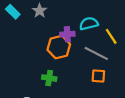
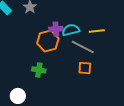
cyan semicircle: (89, 24) -> (71, 30), moved
yellow line: (111, 36) -> (97, 31), turned -63

